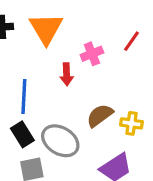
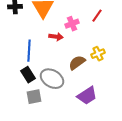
red arrow: (67, 74) -> (56, 37), turned -80
yellow cross: (131, 123) -> (98, 54), moved, turned -32

